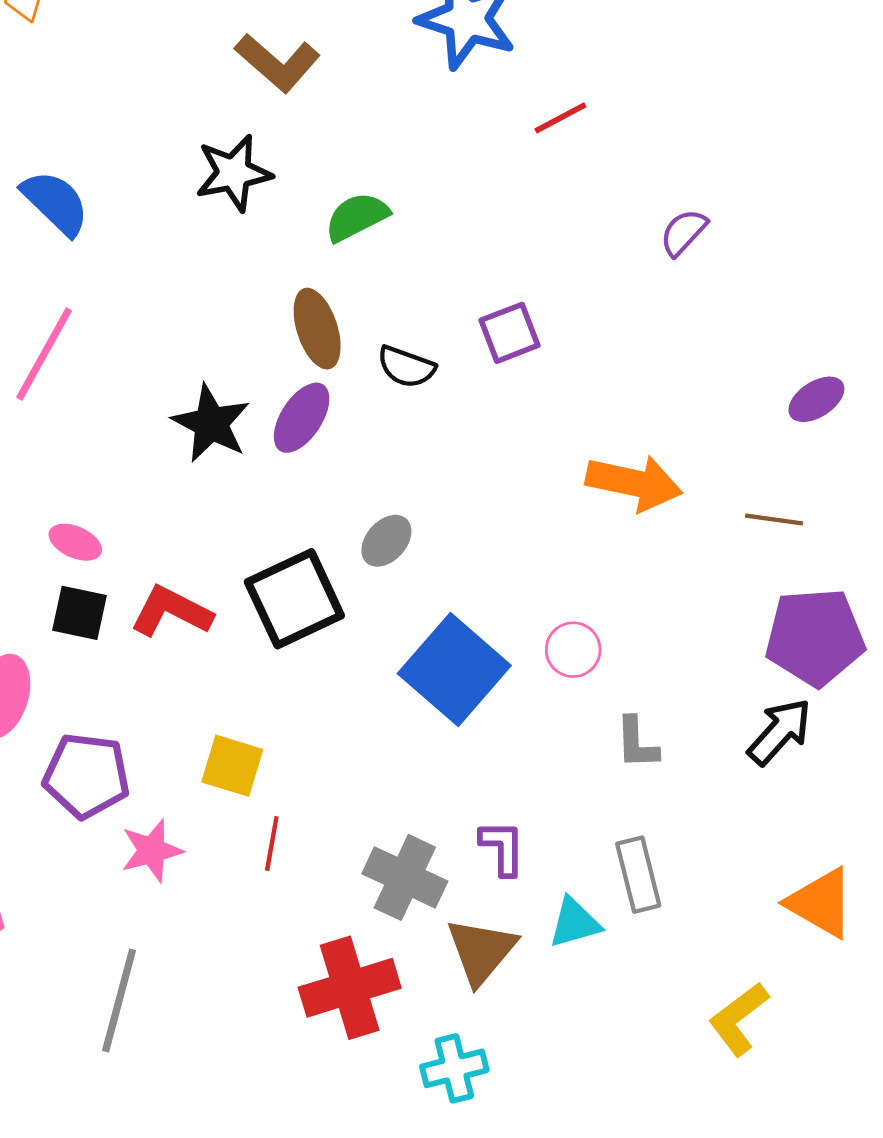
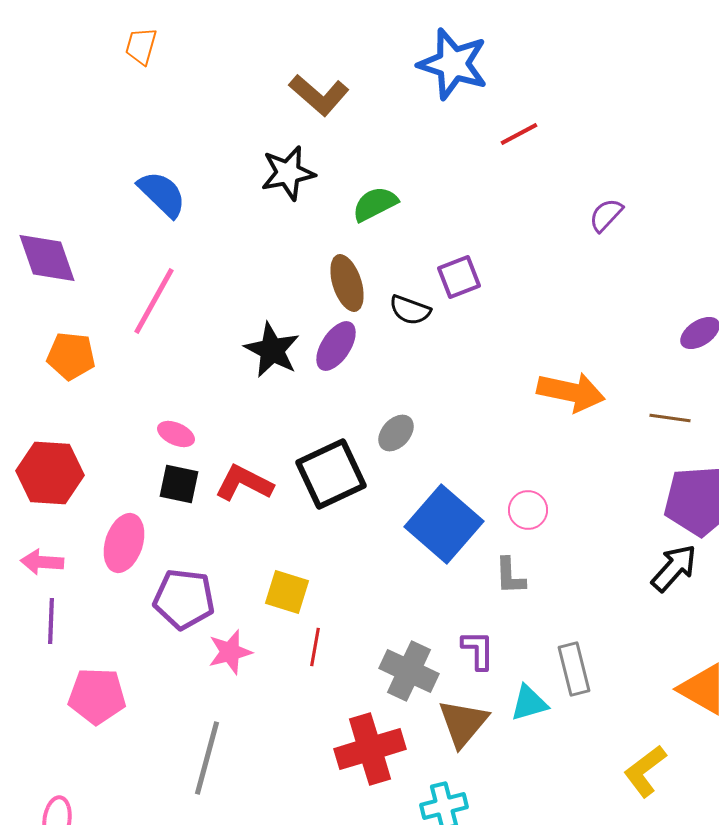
purple square: (509, 333) -> (459, 277), moved
gray L-shape: (637, 743) -> (510, 576), moved

